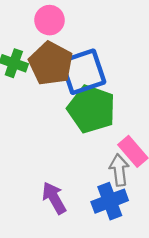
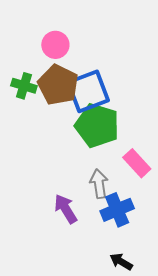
gray arrow: (119, 170) -> (99, 184), moved

